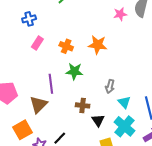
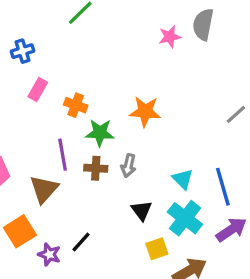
orange star: (98, 45) -> (145, 111), moved
orange cross: (66, 46) -> (76, 105), moved
gray arrow: (110, 86) -> (128, 166), moved
brown cross: (83, 105) -> (96, 168), moved

